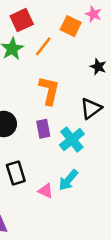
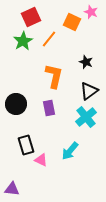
black star: (98, 67) -> (86, 62), moved
cyan cross: (72, 140) -> (86, 117), moved
pink triangle: (46, 191) -> (41, 160), moved

